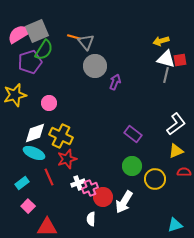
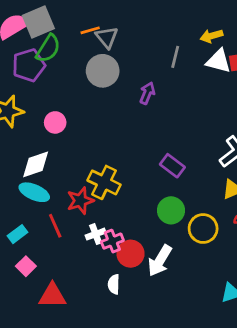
orange line: (74, 37) -> (90, 30), turned -32
gray circle: (95, 66) -> (103, 71), moved
gray line: (166, 75) -> (175, 57), moved
yellow cross: (61, 136) -> (104, 182), moved

